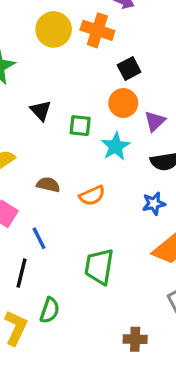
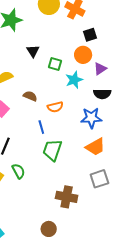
blue star: (154, 204) -> (91, 118), size x1.5
blue line: (39, 238) -> (41, 127), moved
green semicircle: (50, 310) -> (18, 171), turned -56
brown cross: (135, 339) -> (67, 197), size x1.5

